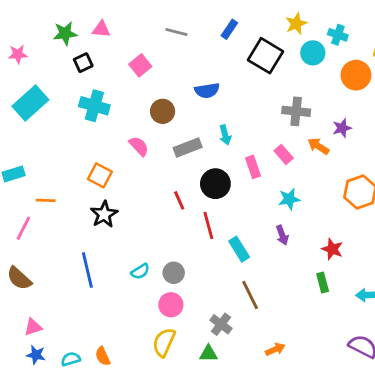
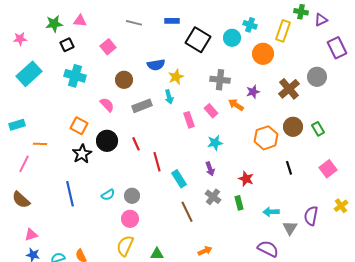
yellow star: (296, 24) -> (176, 77), moved
blue rectangle: (229, 29) -> (172, 21), turned 56
black circle: (215, 184) -> (107, 141), moved
gray cross: (221, 324) -> (213, 197), moved

